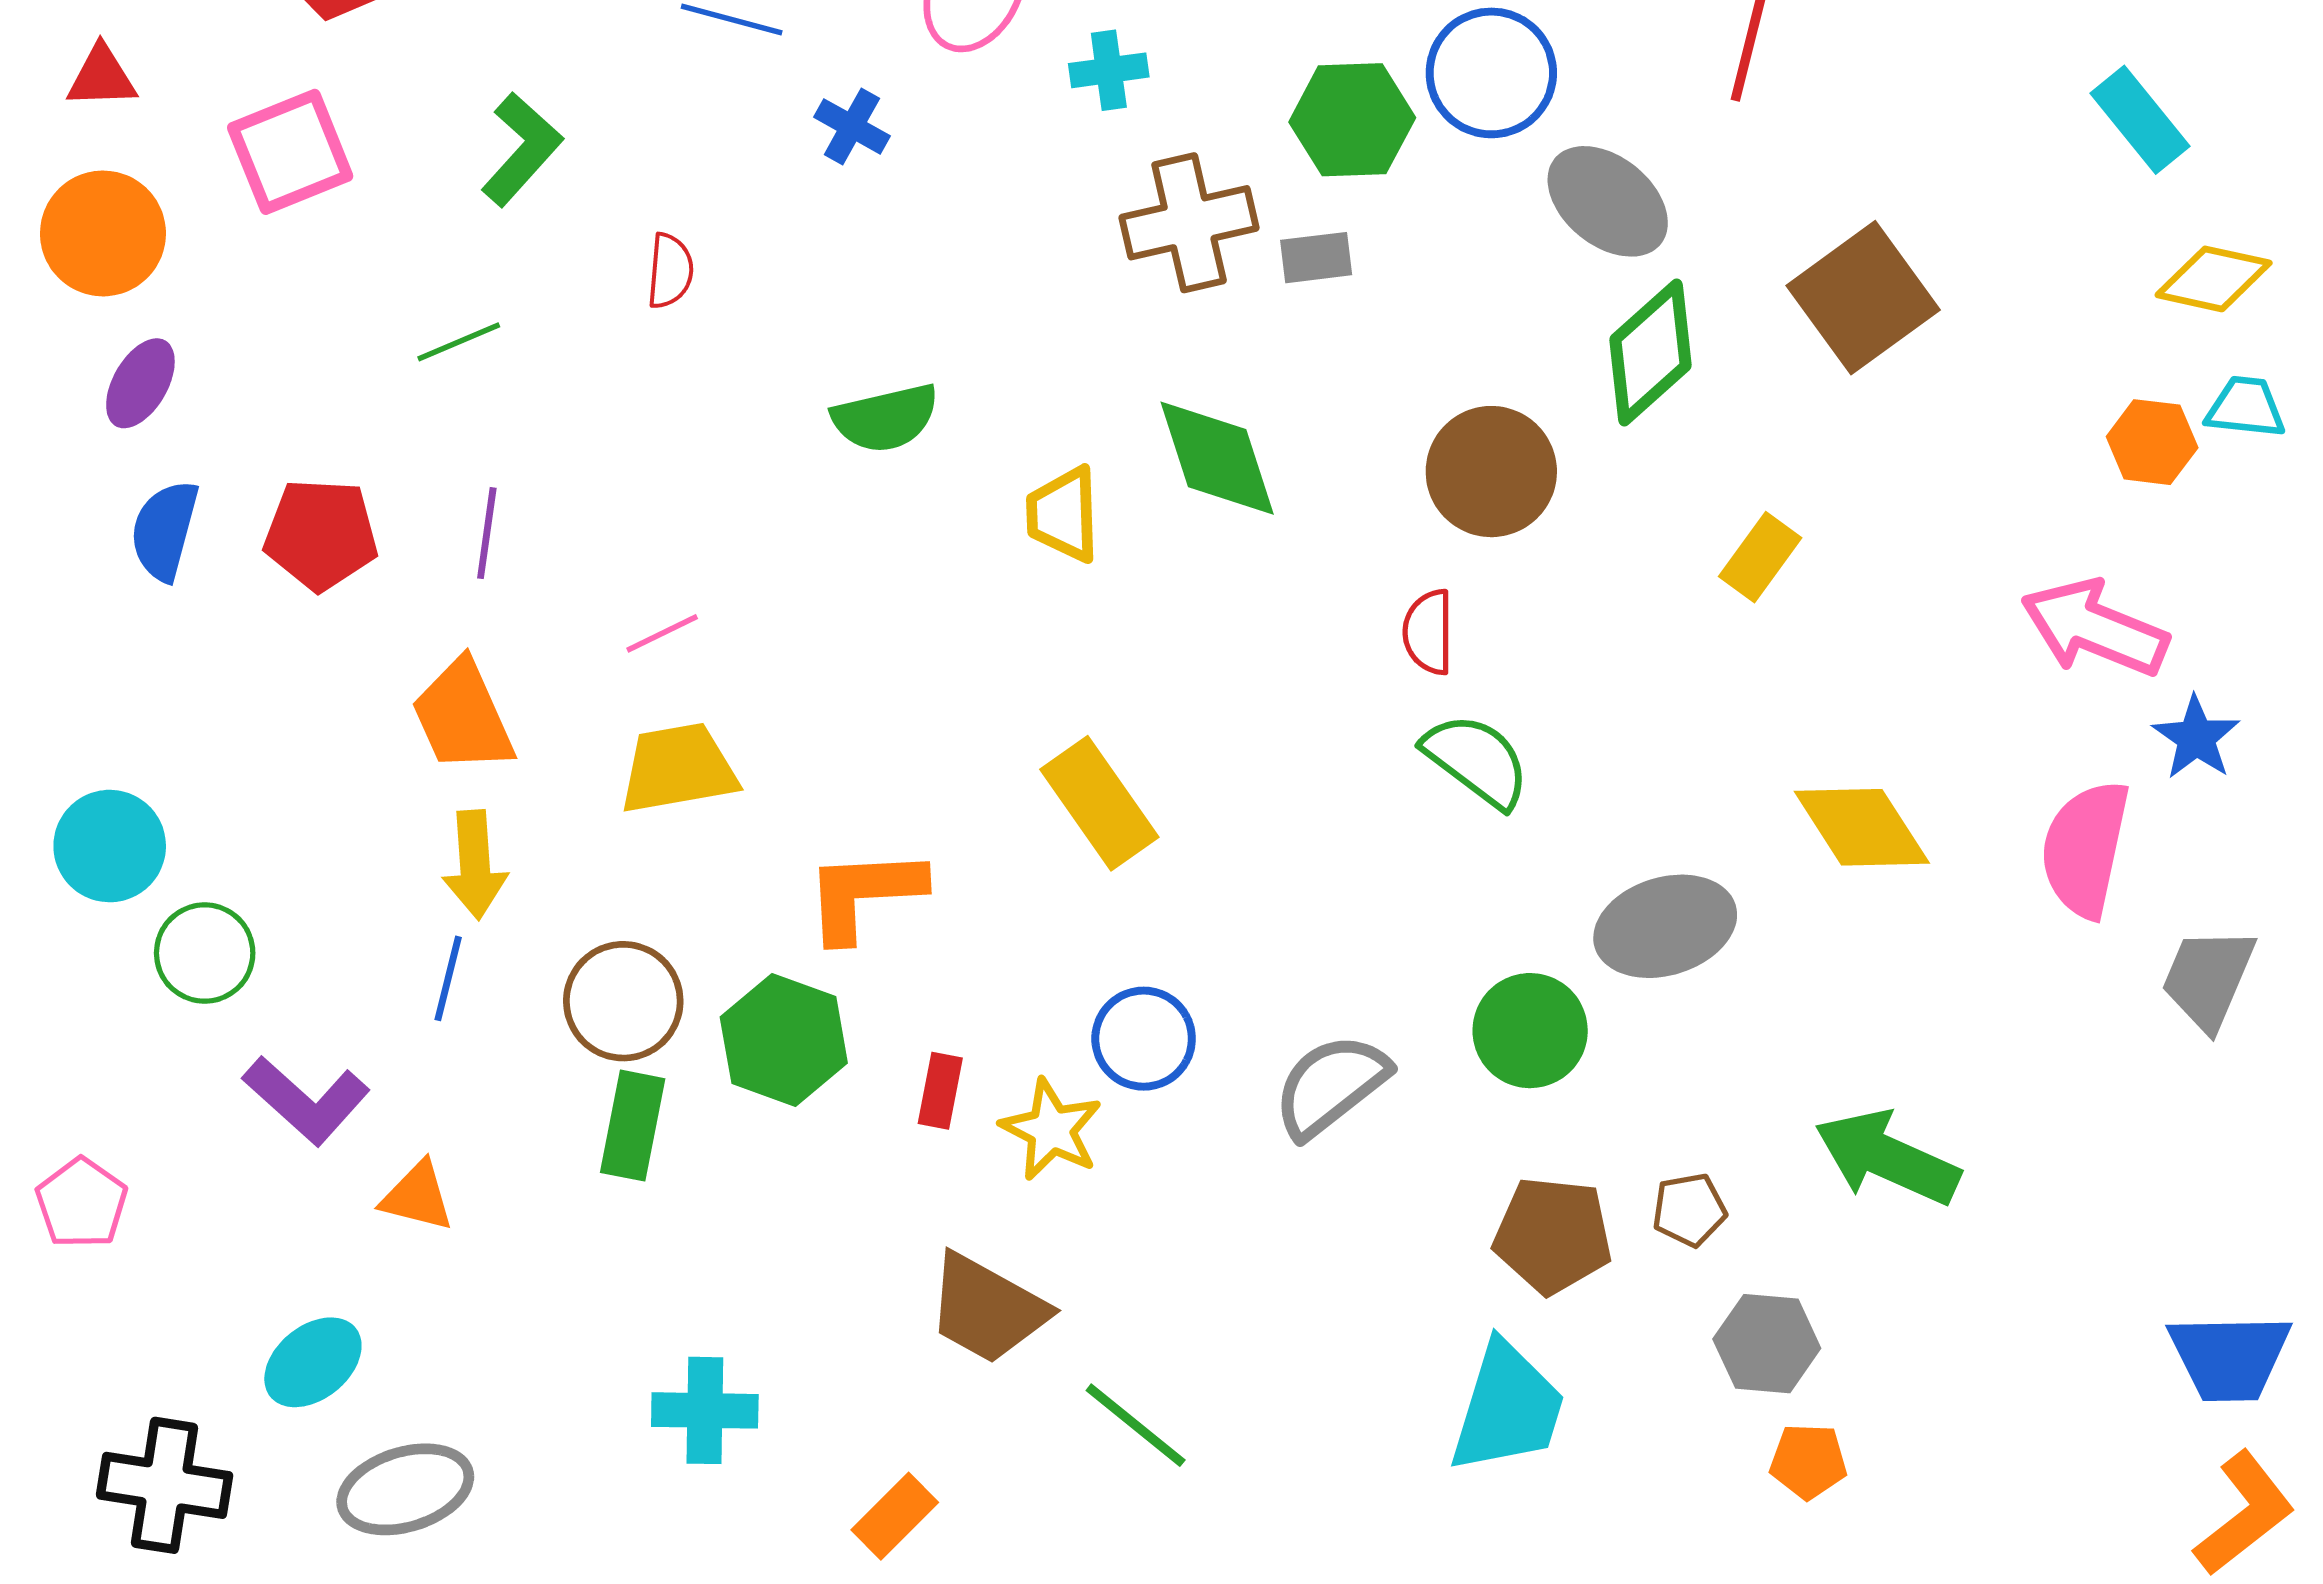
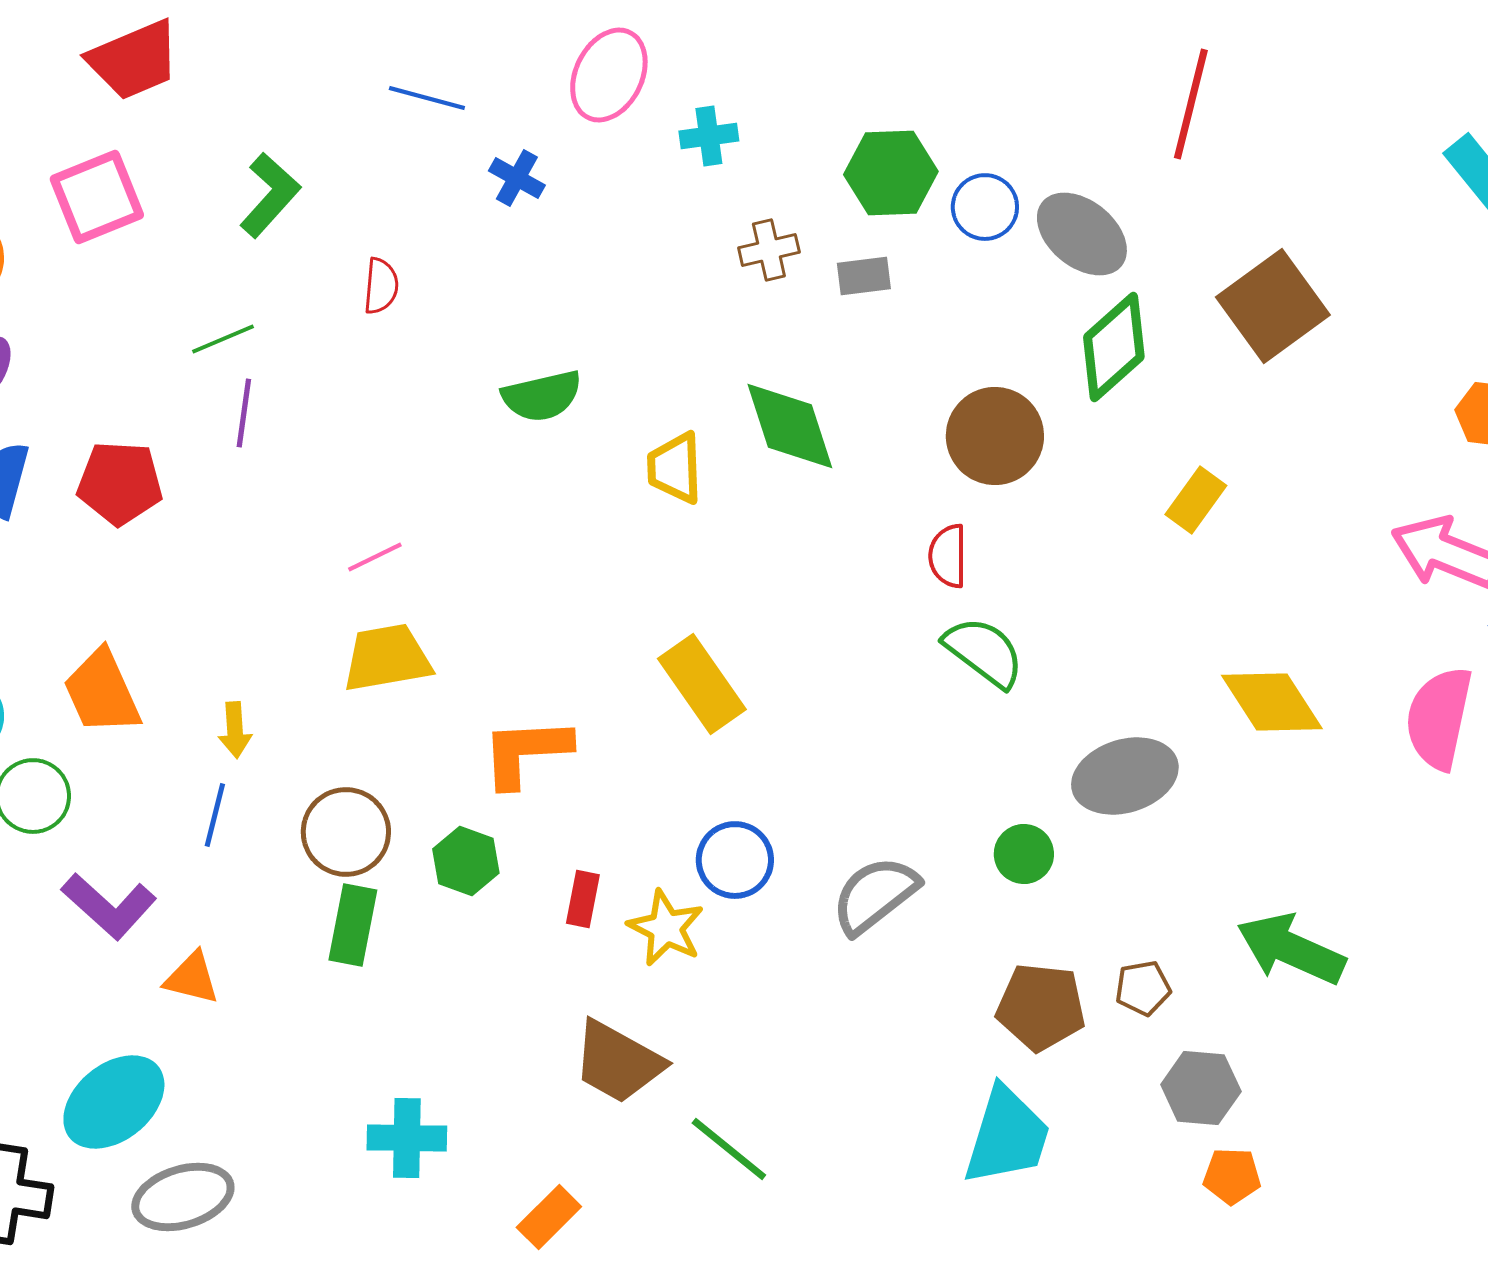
blue circle: (1491, 73) -> (985, 207), moved, size x0.7
brown cross: (1189, 223) -> (769, 250), size x0.6
purple line: (487, 533) -> (244, 413), moved
orange trapezoid: (463, 716) -> (102, 692), moved
yellow arrow: (475, 865) -> (235, 730), size x0.7
green circle: (1530, 1031) -> (1024, 854), size x0.7
green hexagon: (784, 1040) -> (466, 861), size x0.7
cyan ellipse: (313, 1362) -> (114, 1102), size x1.4

